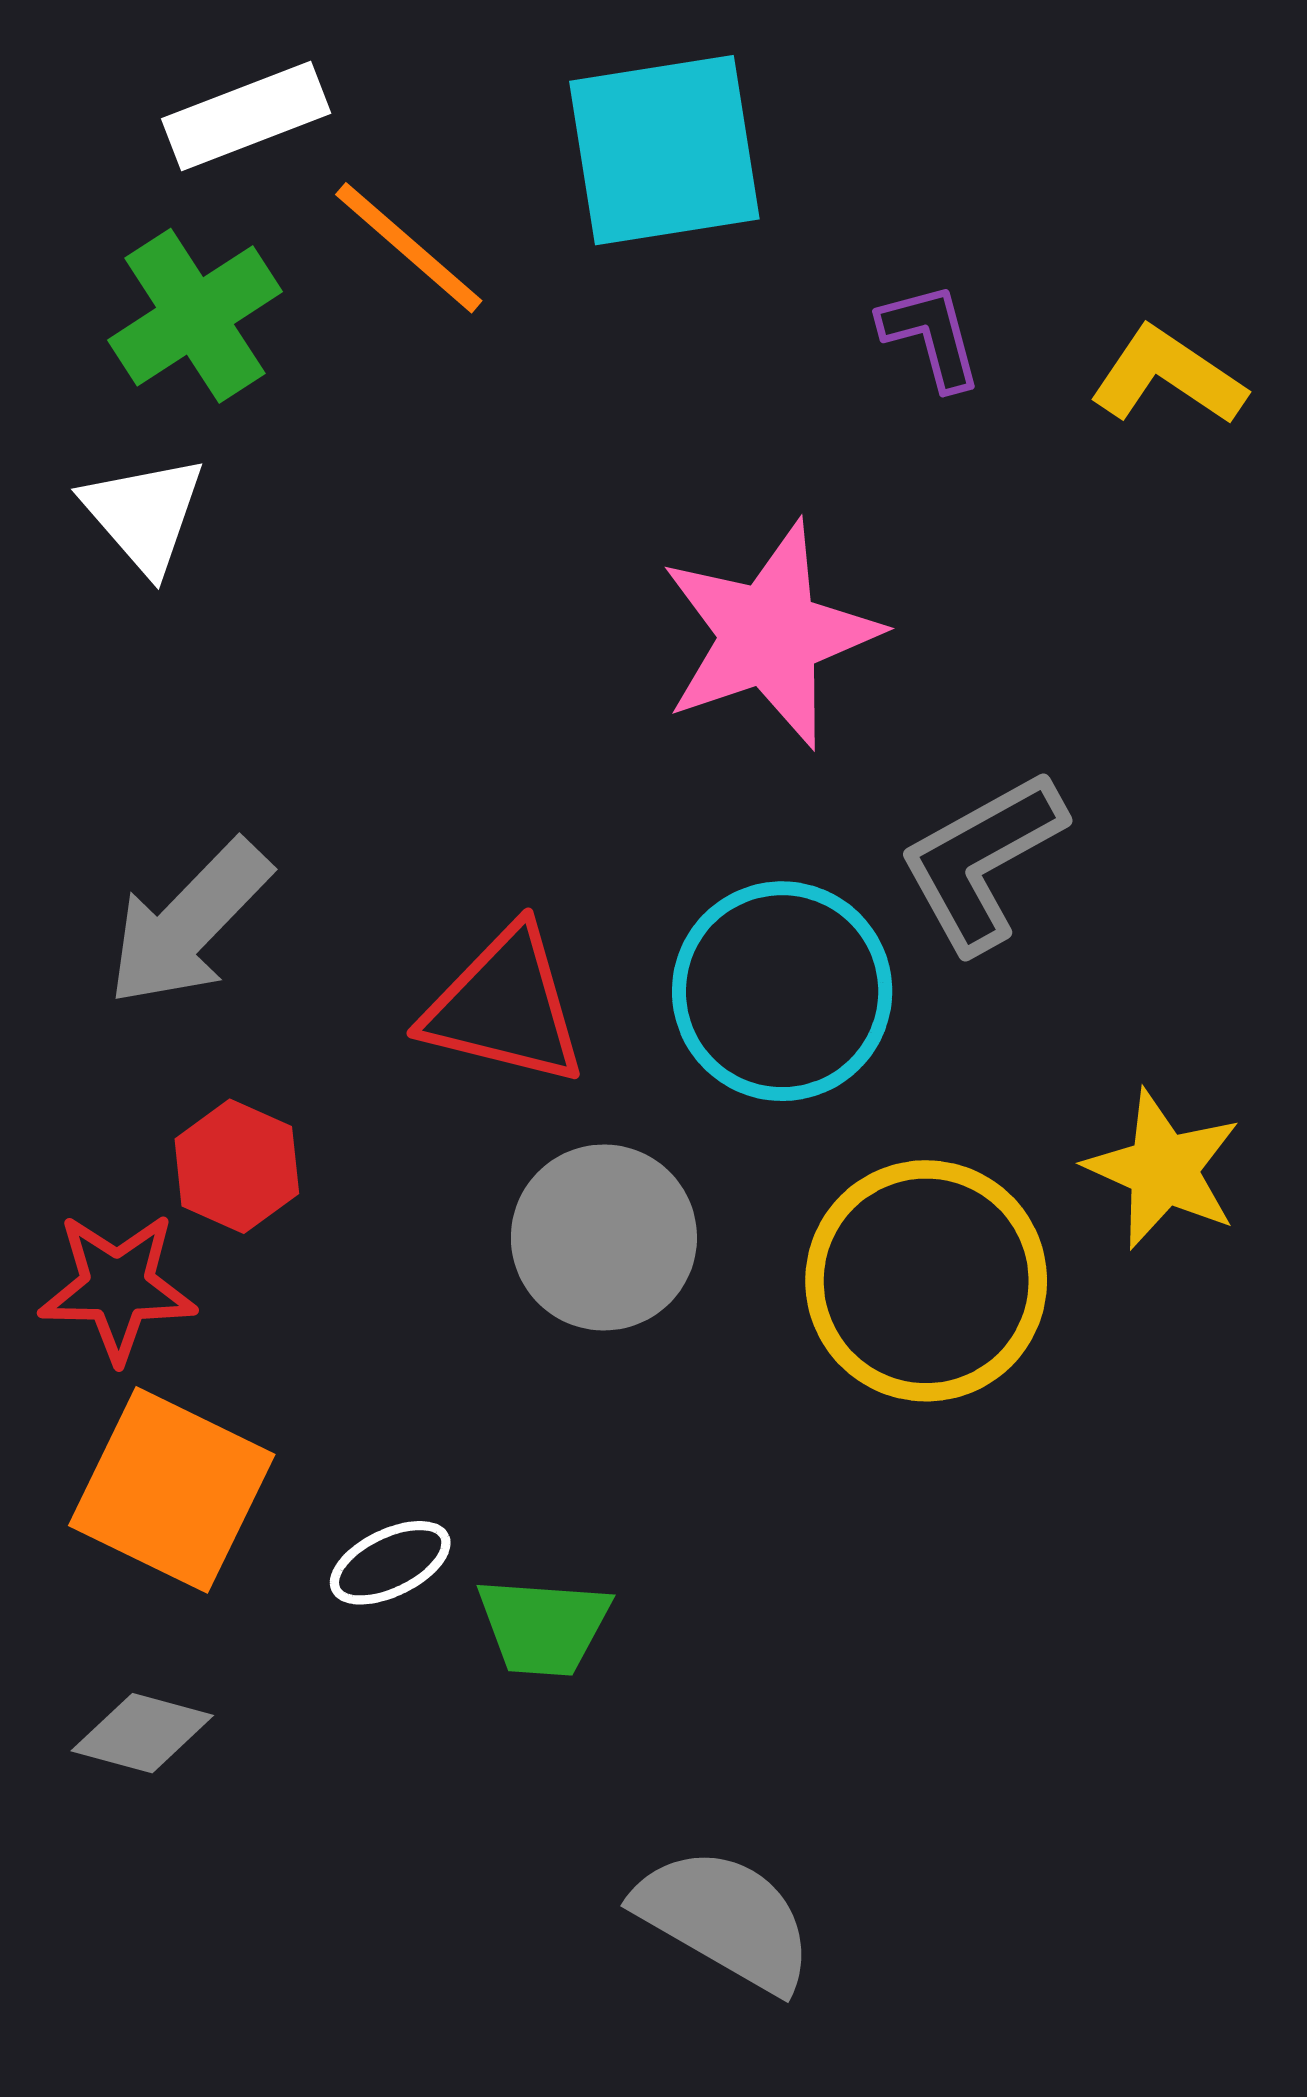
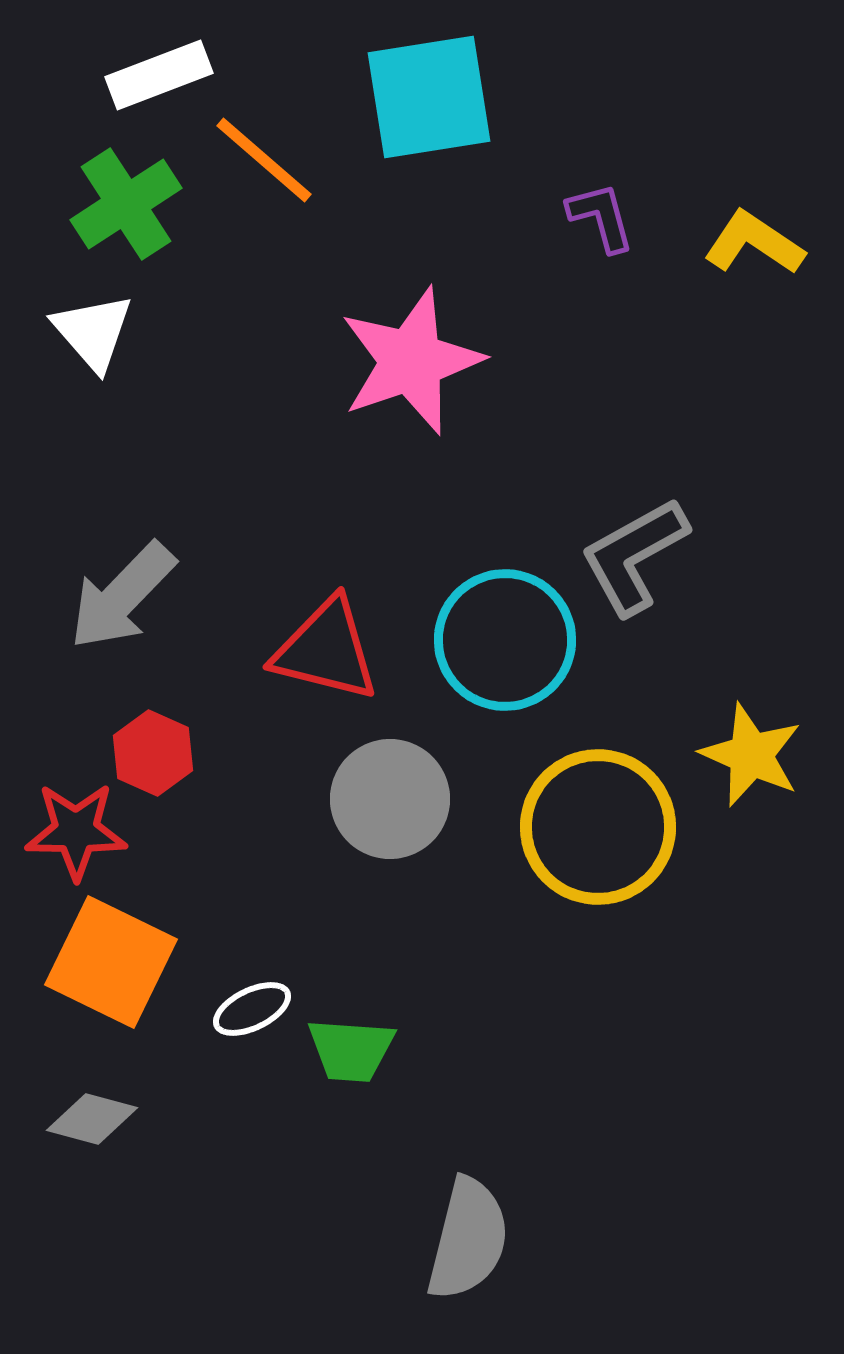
pink star: (770, 635) -> (411, 361), moved
gray semicircle: (725, 1919) -> (468, 1239), turned 74

